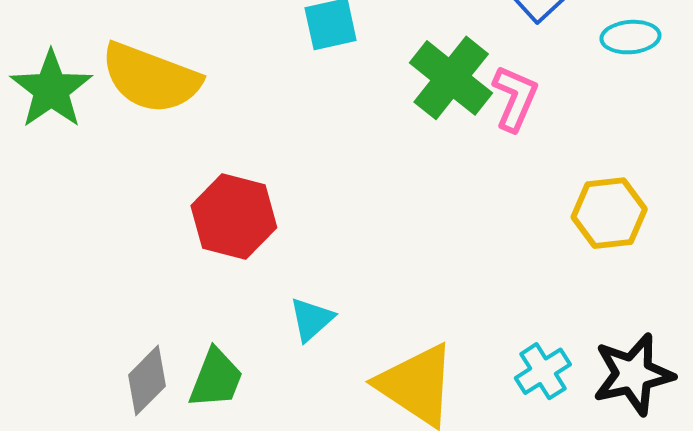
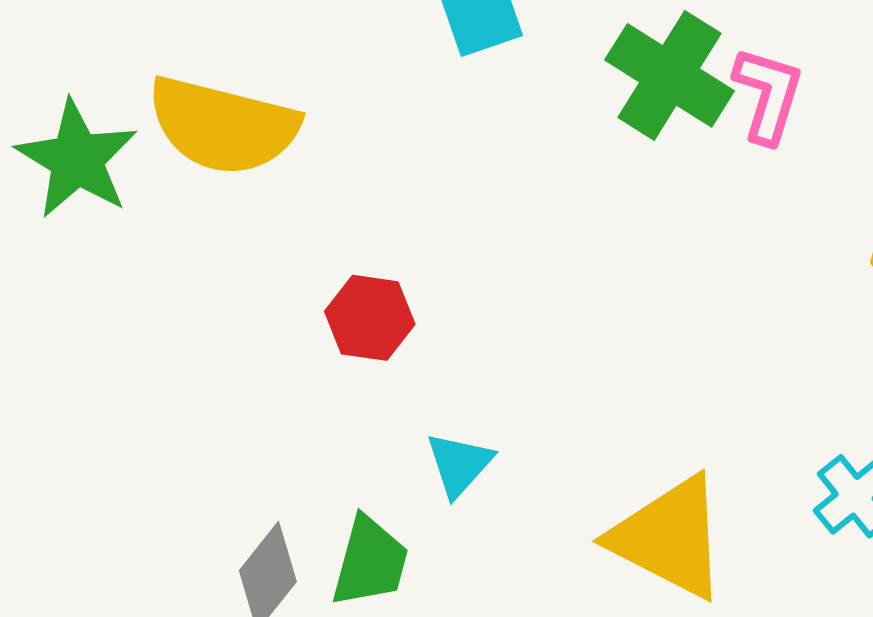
red hexagon: (234, 217) -> (370, 318), size x0.7
cyan triangle: (311, 319) -> (459, 464), moved

